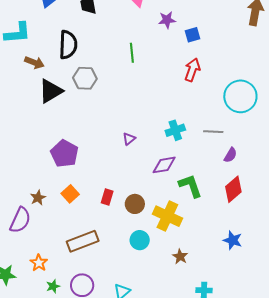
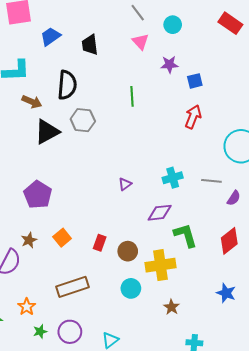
purple pentagon: (64, 154) -> (38, 195), moved
purple semicircle: (230, 155) -> (234, 198), moved
yellow cross: (167, 216) -> (160, 265), turned -36

